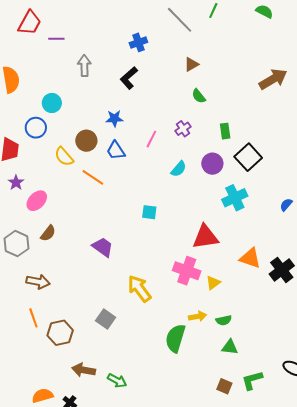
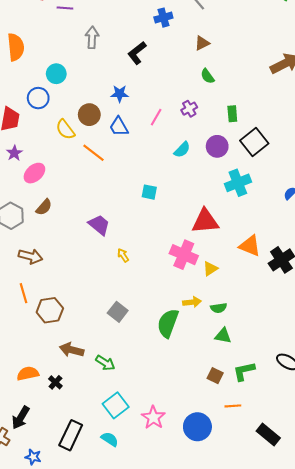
blue cross: (138, 42) -> (163, 18), moved
yellow arrow: (139, 289) -> (123, 255), moved, size x0.5
gray square: (106, 319) -> (118, 312), moved

